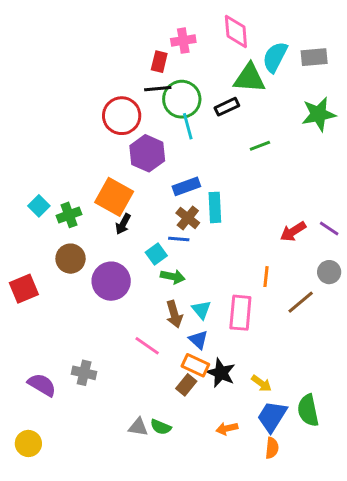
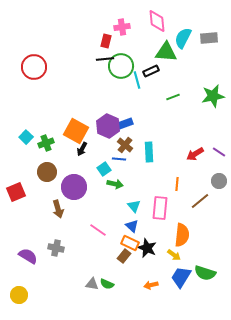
green star: (319, 114) -> (213, 96), moved
red circle: (122, 116) -> (34, 67), moved
cyan line: (188, 126) -> (137, 80), moved
purple hexagon: (147, 153) -> (108, 126), moved
cyan rectangle: (215, 207) -> (149, 152), moved
brown arrow: (174, 314) -> (58, 209), moved
green semicircle: (308, 410) -> (205, 273), turned -60
orange semicircle: (272, 448) -> (182, 235), moved, size x1.6

